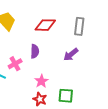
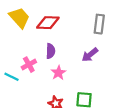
red diamond: (45, 25) -> (48, 23), moved
pink star: (41, 81) -> (58, 73), moved

